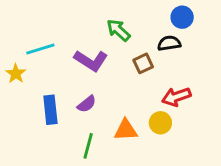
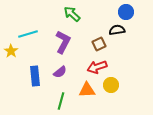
green arrow: (118, 30) -> (72, 14), moved
purple L-shape: (91, 61) -> (63, 42), turned -95
red arrow: (176, 97) -> (97, 67), moved

